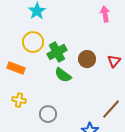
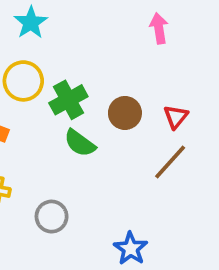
brown line: (111, 109) -> (170, 162), moved

